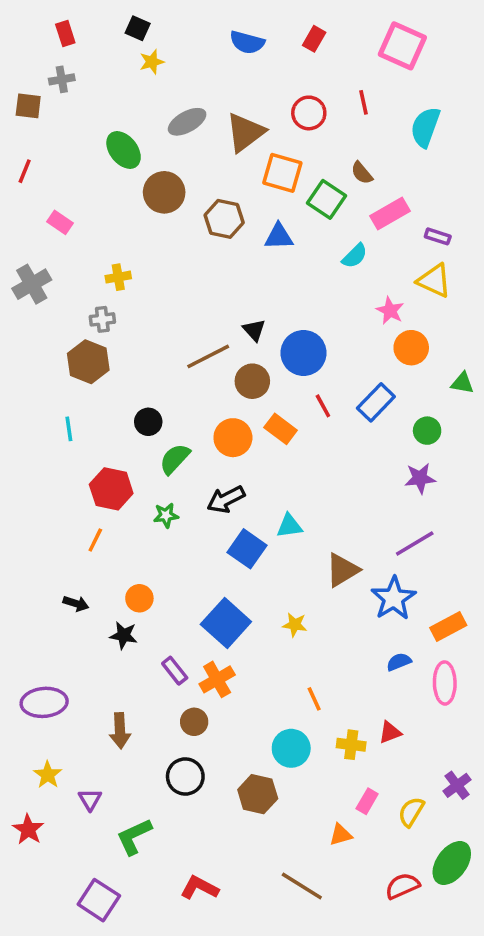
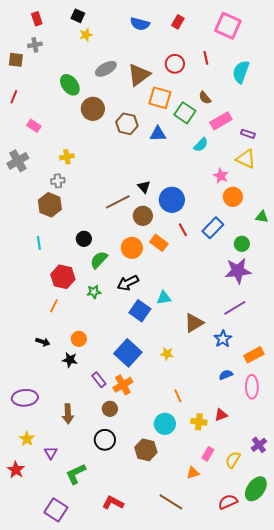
purple star: (420, 478) -> (238, 271), size x1.5
blue star: (394, 598) -> (223, 339), size x0.7

